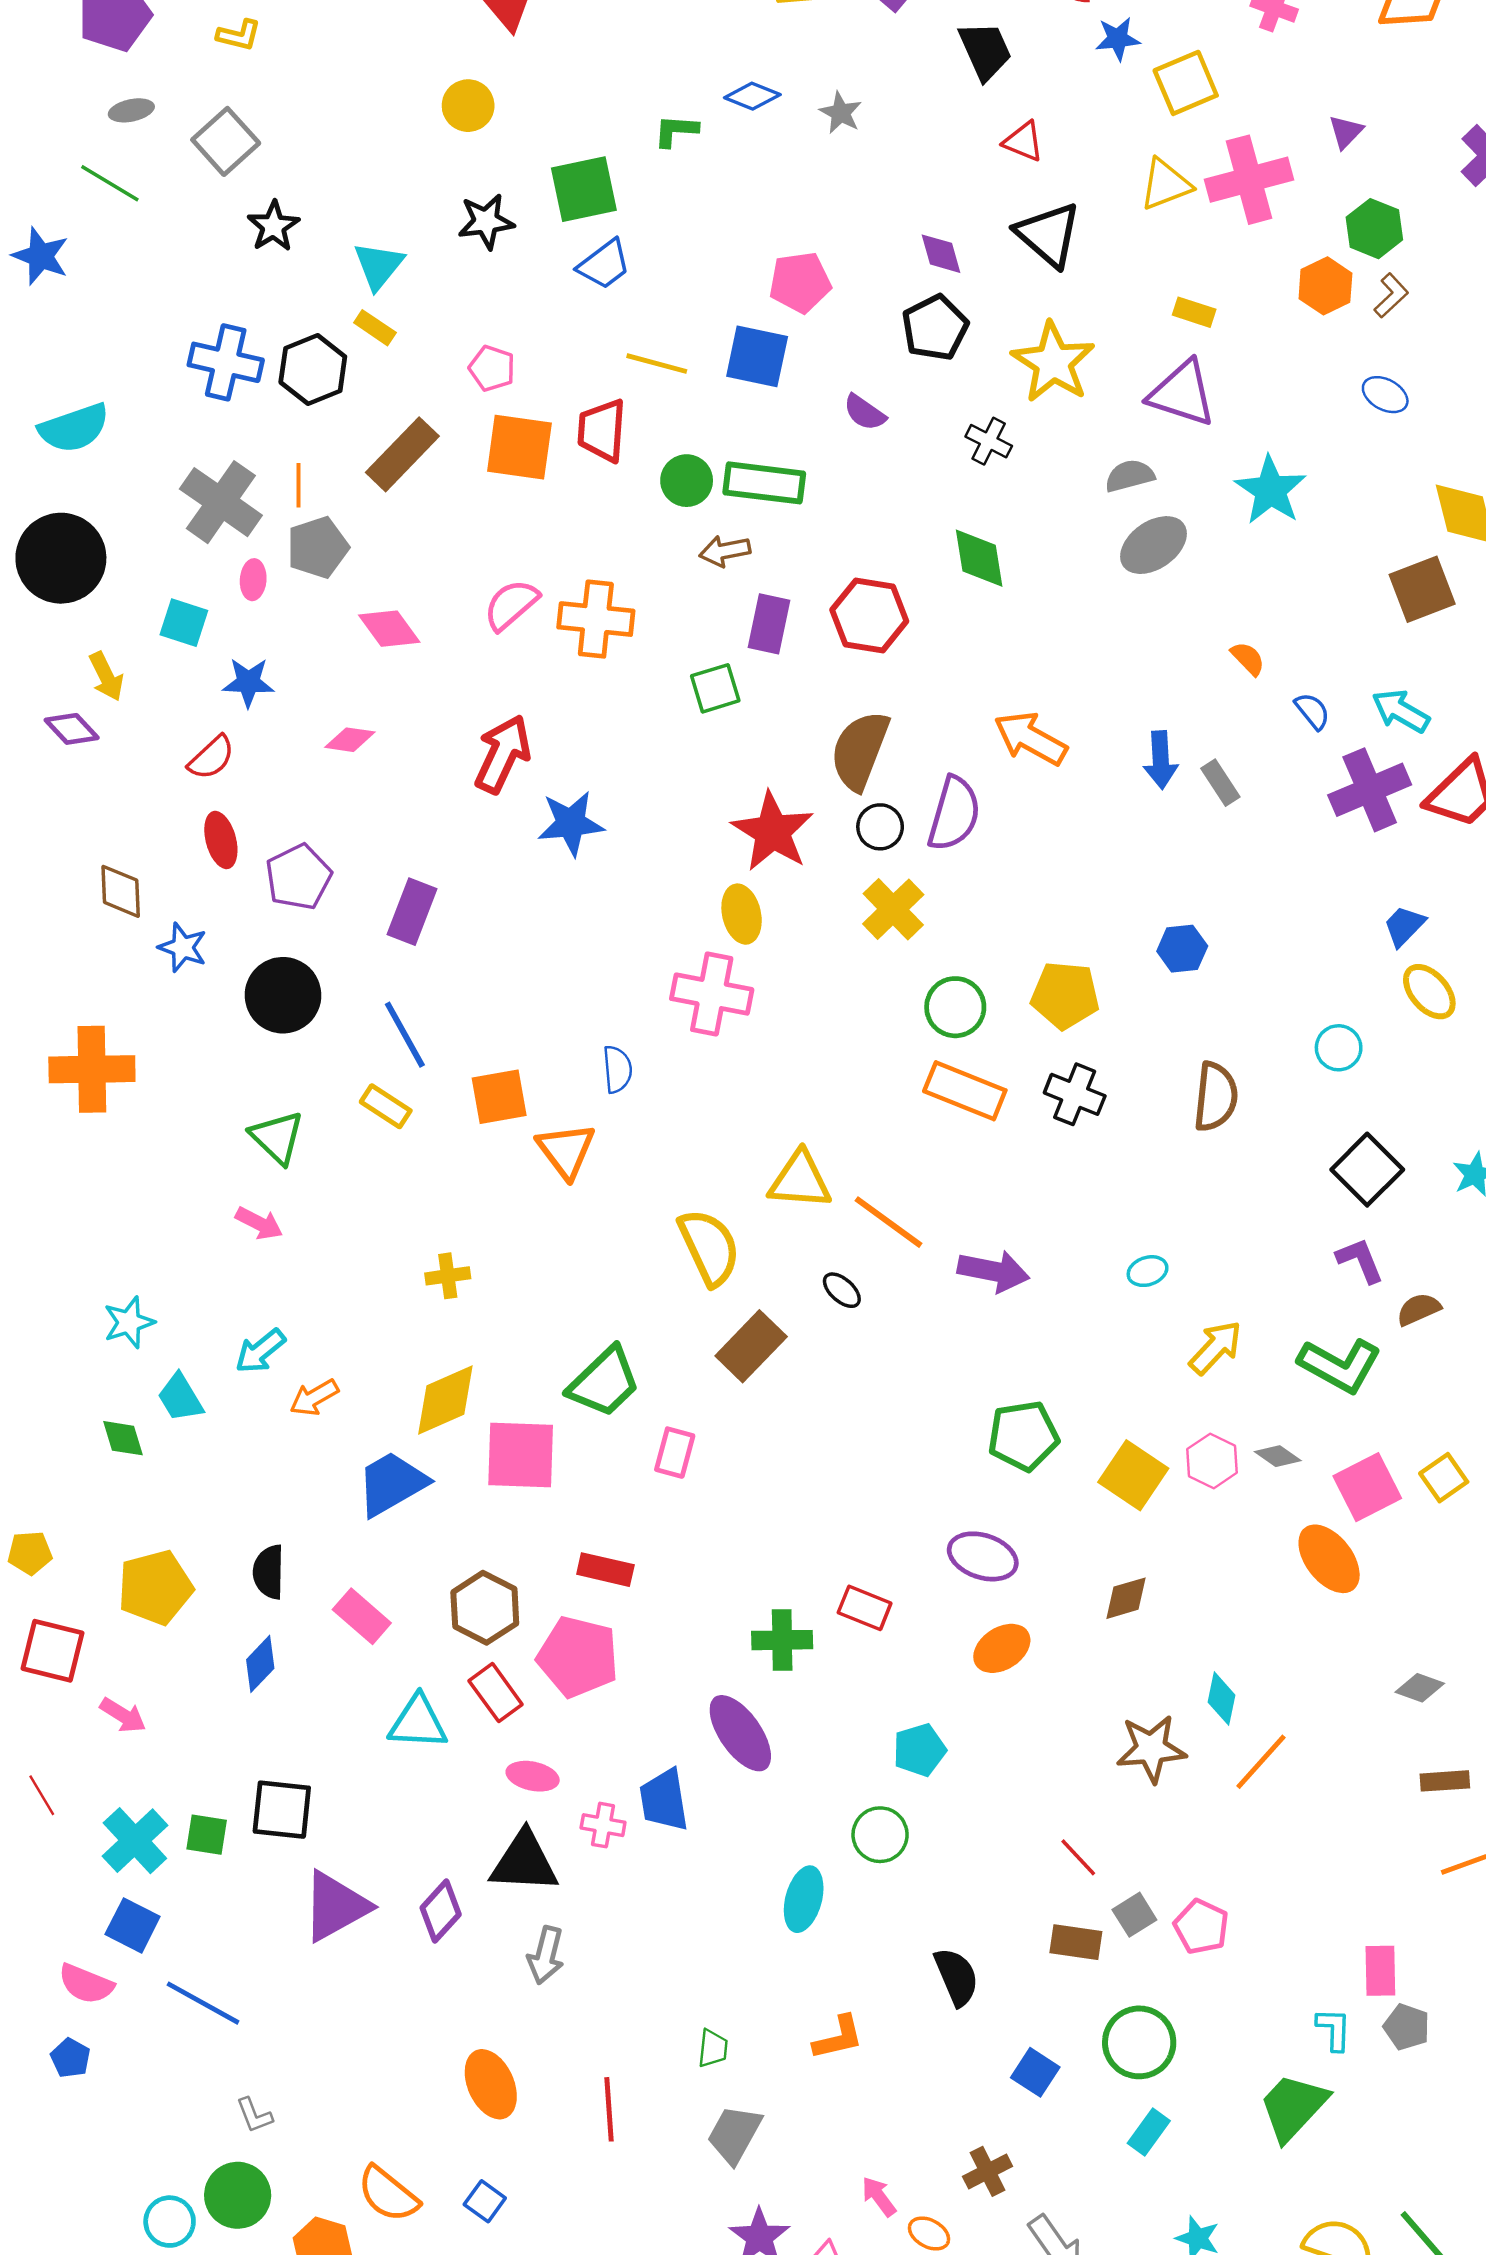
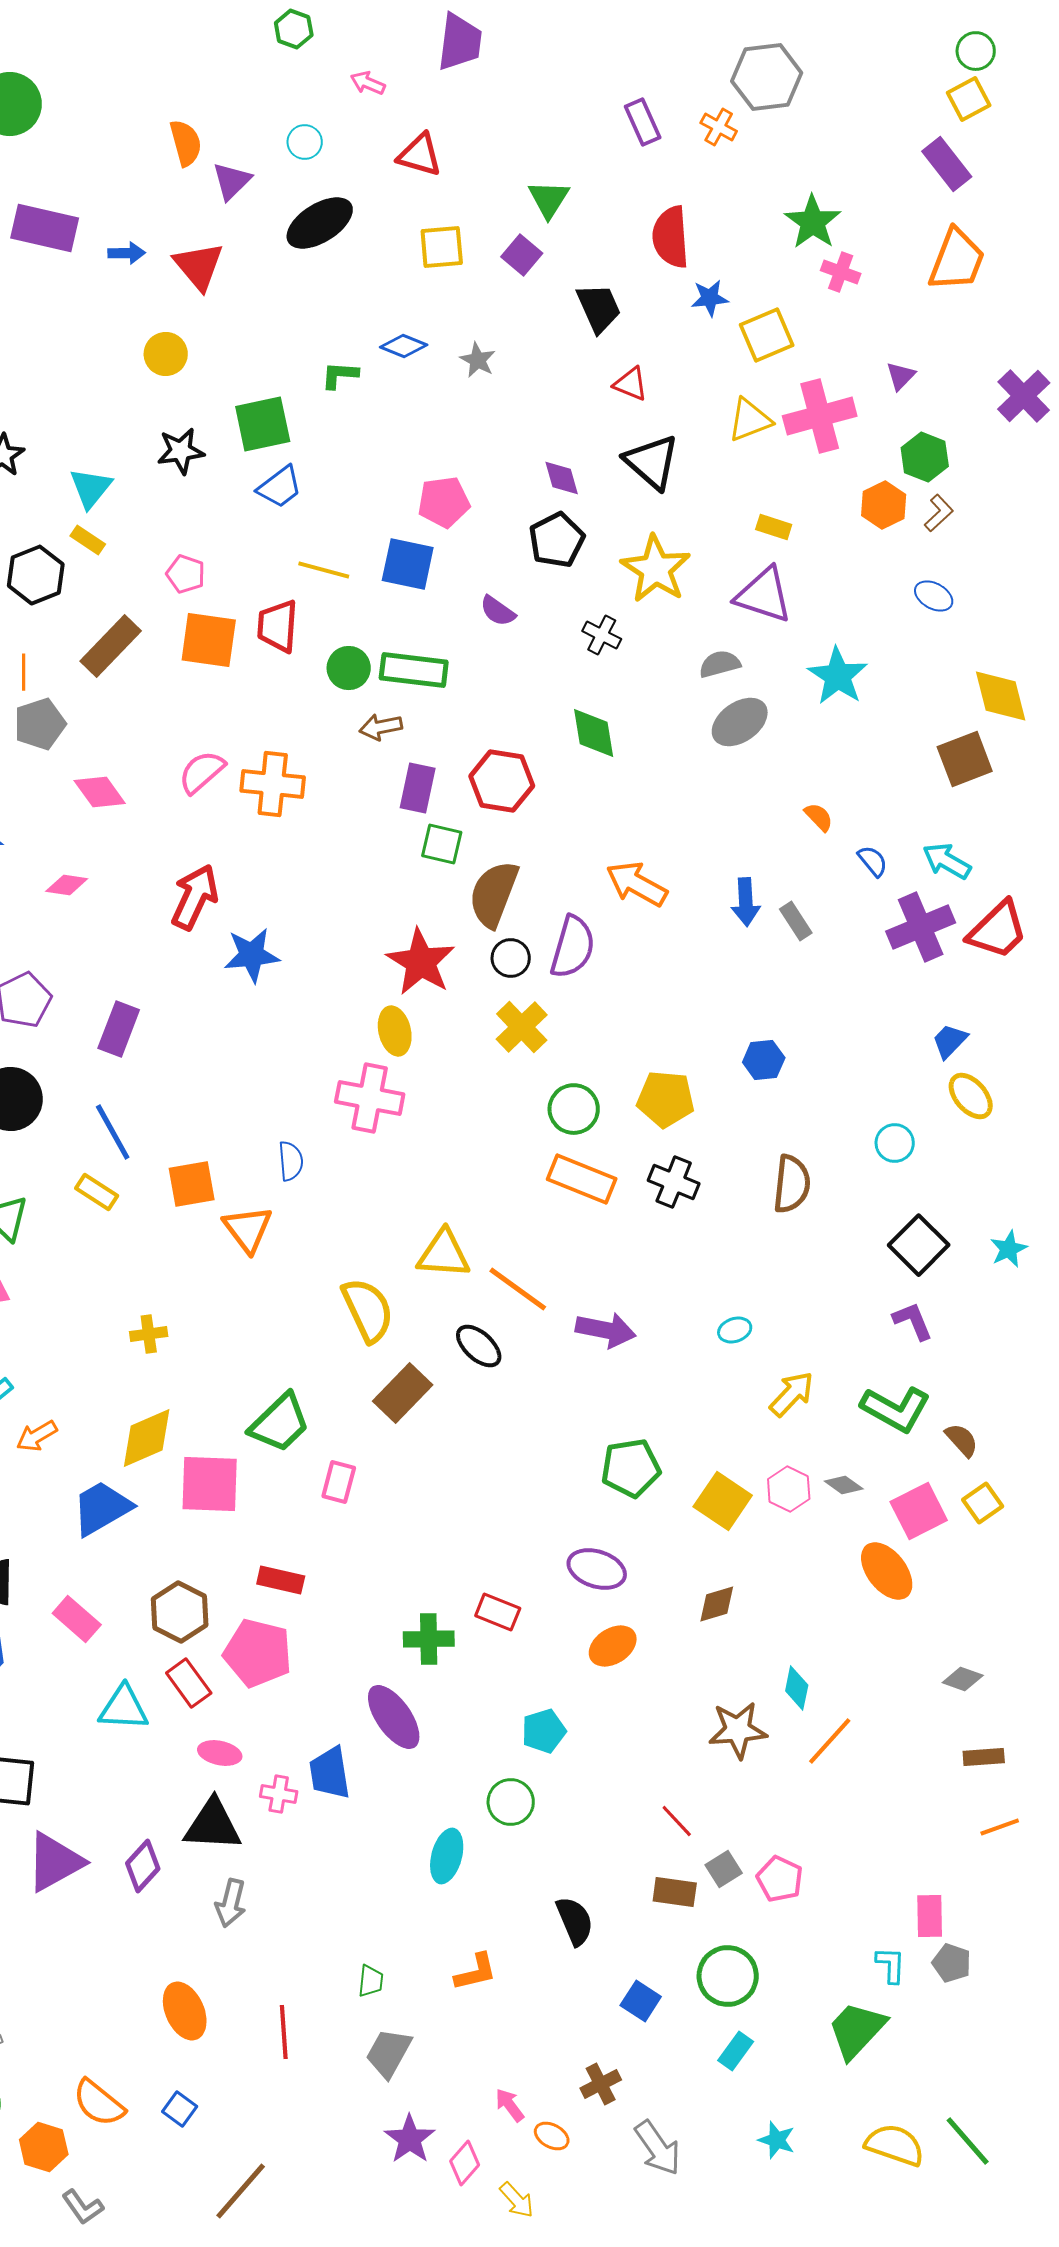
green square: (715, 688) -> (442, 844), moved, turned 30
black ellipse: (842, 1290) -> (479, 1346), size x1.4
brown semicircle: (1419, 1309) -> (962, 1440), moved, turned 72

